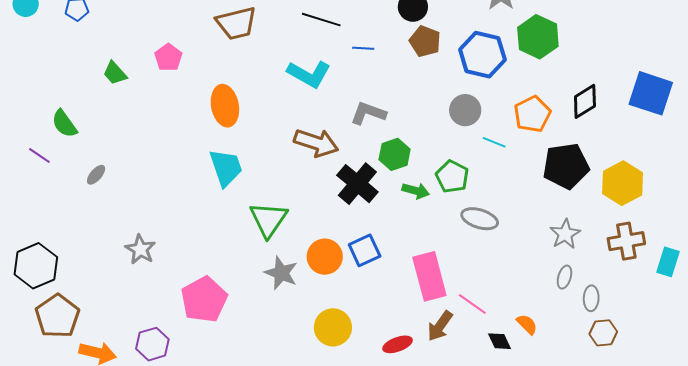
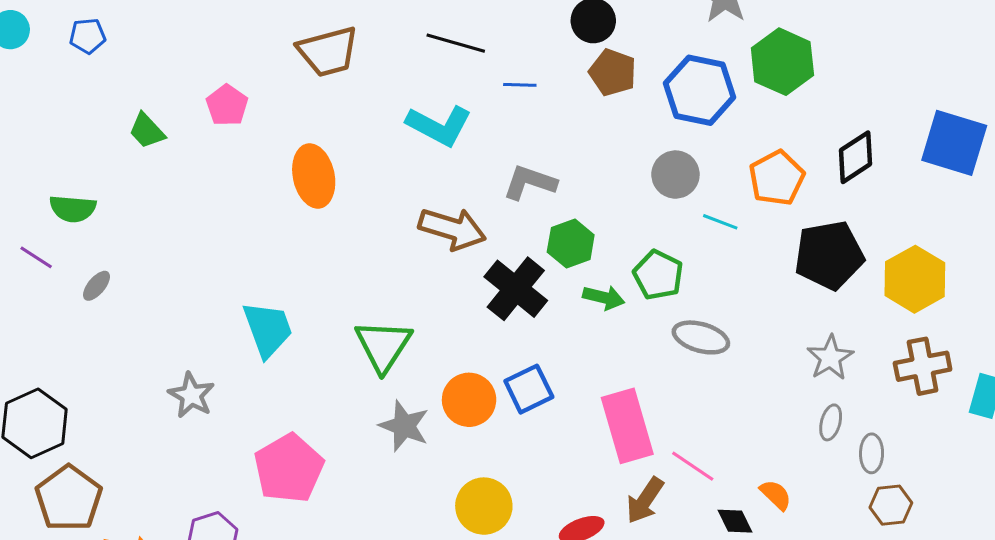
green semicircle: (64, 124) -> (73, 209), turned -48
cyan trapezoid: (226, 168) -> (268, 329), moved
gray ellipse: (96, 175) -> (96, 286), moved

